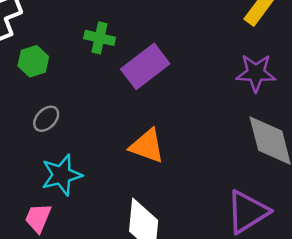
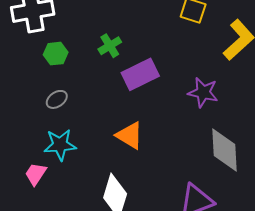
green cross: (100, 38) -> (110, 46), turned 35
purple star: (256, 73) -> (203, 92), moved

